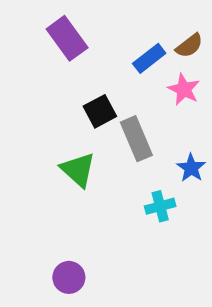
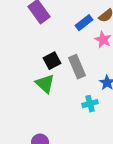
black square: (100, 111) -> (52, 61), moved

